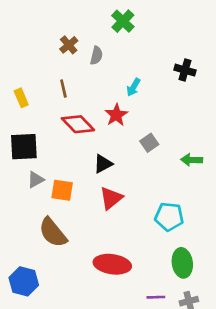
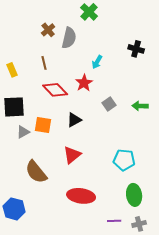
gray semicircle: (96, 55) -> (69, 38), size x1.5
green arrow: (192, 160) -> (140, 106), moved
orange square: (62, 190) -> (43, 125), moved
red triangle: (111, 198) -> (72, 155), moved

